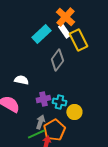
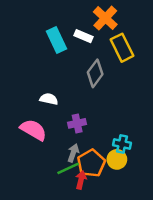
white rectangle: (64, 31) -> (83, 36), moved, turned -32
cyan rectangle: (41, 34) -> (57, 40), moved, turned -72
cyan cross: (59, 102) -> (122, 144), moved
yellow circle: (74, 112) -> (117, 159), moved

